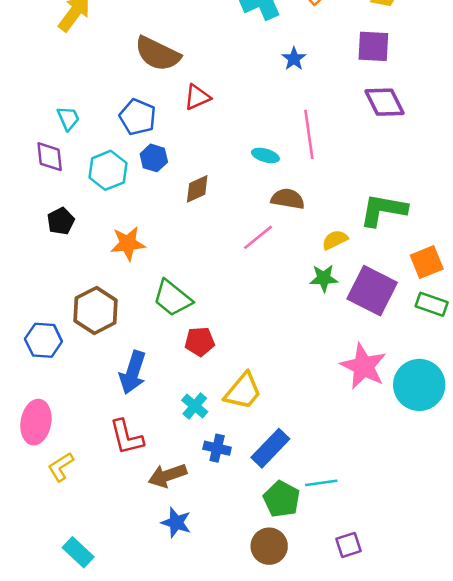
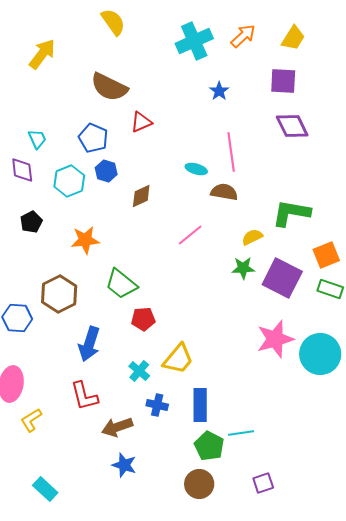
brown semicircle: (288, 199) -> (224, 192), moved
pink star: (363, 366) -> (275, 339), turned 30
blue rectangle: (270, 448) -> (200, 405), turned -44

